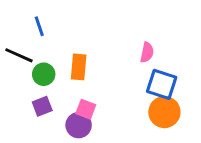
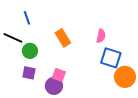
orange rectangle: (79, 67) -> (63, 38), moved, turned -36
purple square: (42, 106) -> (29, 73), turned 32
orange circle: (164, 112) -> (125, 77), moved

